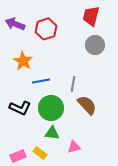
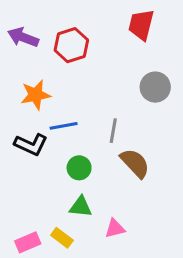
gray circle: (95, 45) -> (155, 87), moved
orange star: (23, 61) -> (36, 95), turned 30
black L-shape: (20, 108) -> (31, 145), moved
green circle: (51, 108) -> (79, 168), size x0.6

